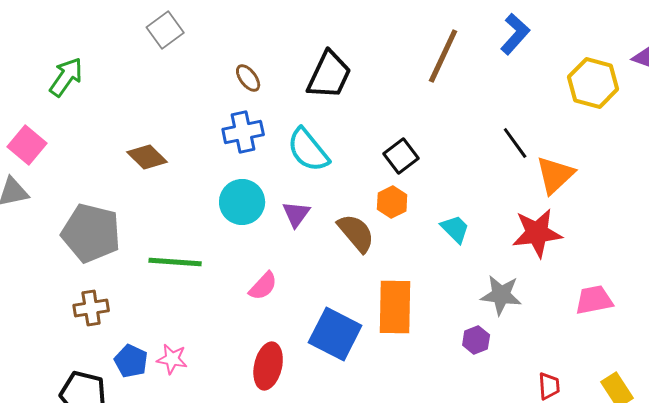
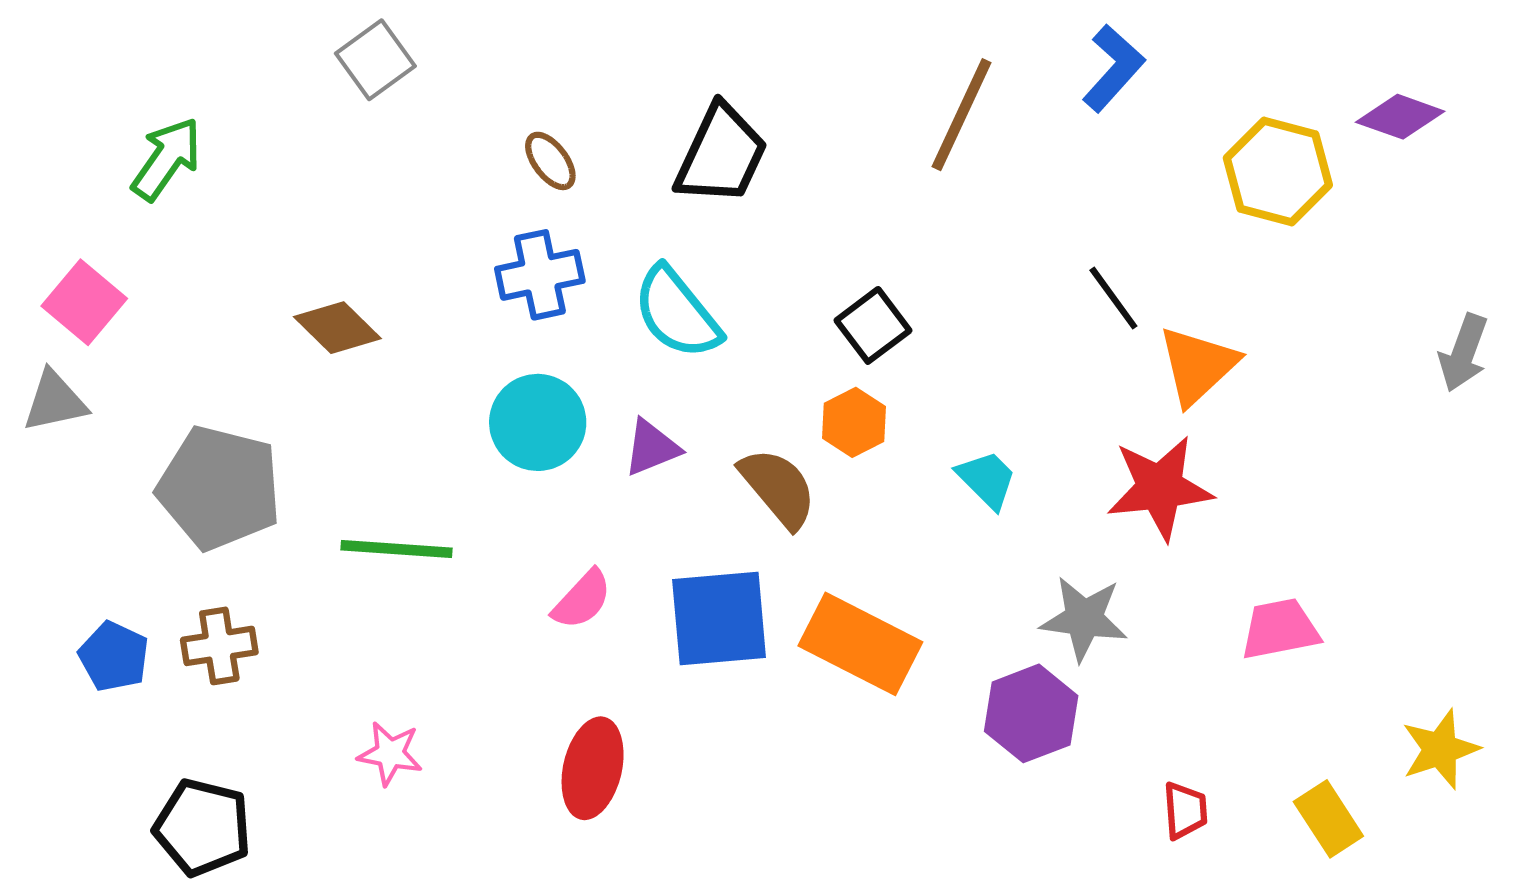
purple triangle: (296, 214) -> (652, 448), turned 32
orange rectangle: (395, 307) -> (860, 644), turned -64
blue square: (335, 334) -> (719, 619), moved, turned -32
purple hexagon: (476, 340) -> (1031, 713), size x1.6
blue pentagon: (131, 361) -> (114, 656), moved

